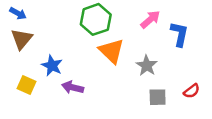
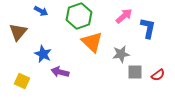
blue arrow: (18, 13) -> (41, 11), moved
gray star: (147, 66) -> (121, 54), turned 30
yellow square: (26, 85) -> (22, 81), moved
gray square: (158, 97) -> (135, 72), moved

